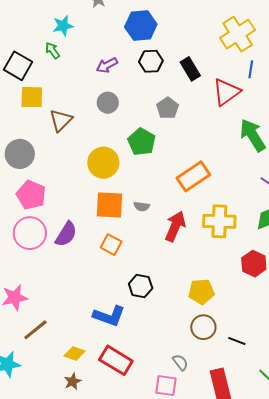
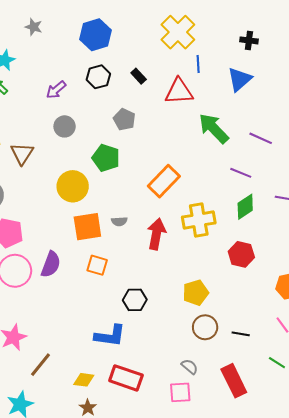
blue hexagon: (141, 26) -> (96, 35), moved
black rectangle: (190, 69) -> (139, 76), size x0.7
red triangle: (226, 92) -> (179, 91), turned 44

